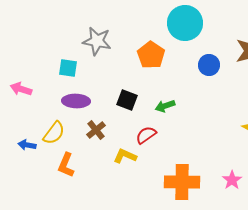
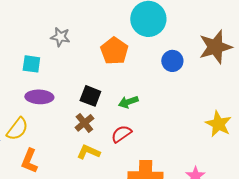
gray star: (97, 41) -> (60, 37), size x0.7
brown cross: (96, 130) -> (84, 123), moved
red semicircle: (146, 135) -> (121, 134), moved

